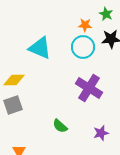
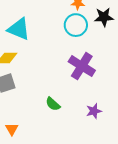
cyan triangle: (40, 48) -> (19, 29), moved

